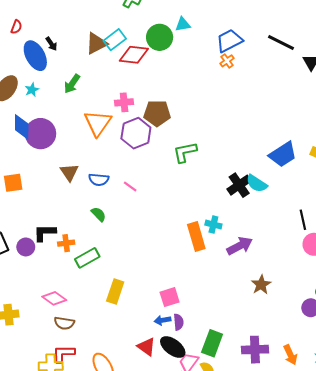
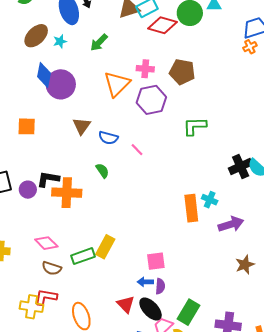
brown pentagon: (157, 113) -> (182, 72), moved
orange cross: (66, 243) -> (67, 193), size x1.8
green rectangle: (87, 258) -> (83, 256), moved

